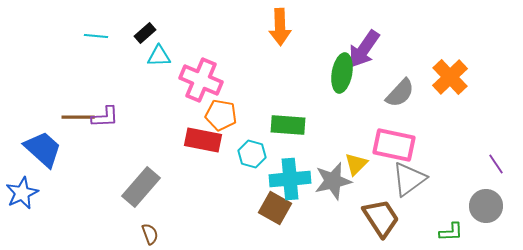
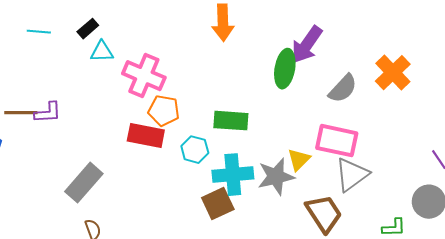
brown square: (275, 208) -> (218, 204), turned 36

